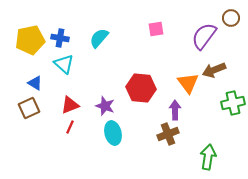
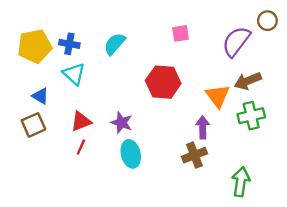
red hexagon: (141, 88) -> (163, 82), moved
green cross: (233, 103) -> (251, 116), moved

